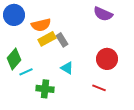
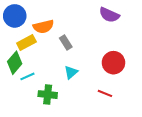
yellow rectangle: (47, 39) -> (26, 42), moved
cyan triangle: (67, 68) -> (71, 72), turned 48

